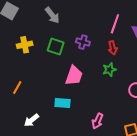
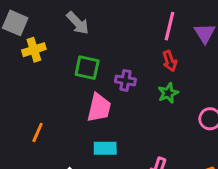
purple cross: (83, 42) -> (125, 80), moved
yellow cross: (25, 45) -> (34, 50), moved
pink trapezoid: (74, 76) -> (99, 108), moved

